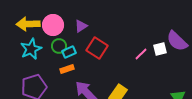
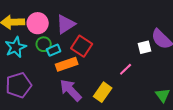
purple triangle: (81, 26) -> (66, 24), size x1.5
pink line: (141, 54) -> (126, 69), moved
orange rectangle: (67, 69) -> (67, 64), moved, size x1.5

